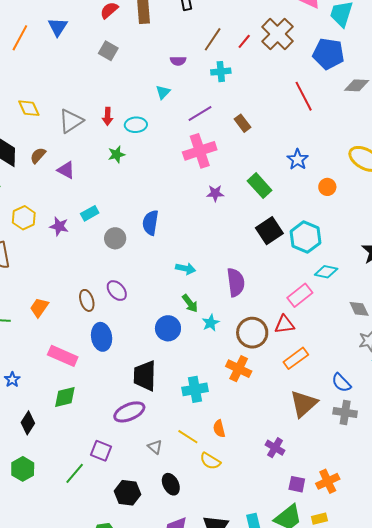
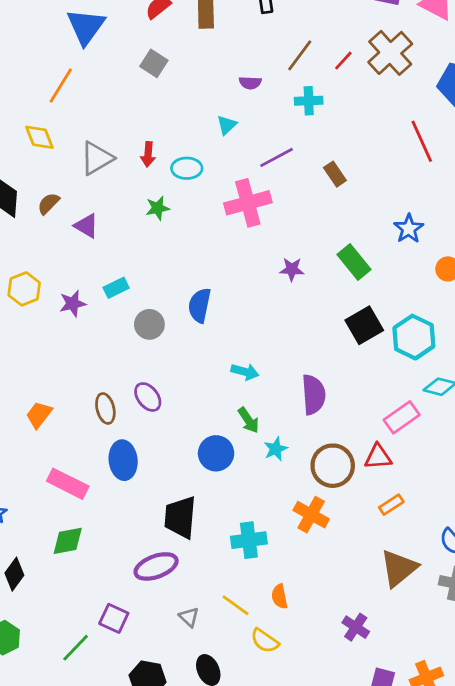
blue triangle: (58, 27) -> (86, 26), size x1.4
orange line: (20, 38) -> (61, 85), moved
pink cross: (200, 151) -> (248, 203), moved
purple star: (59, 226) -> (73, 304), turned -30
orange rectangle: (296, 358) -> (391, 505), size x0.7

